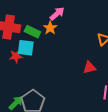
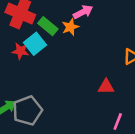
cyan square: (26, 48) -> (35, 44), turned 30

